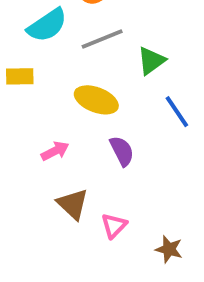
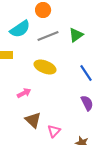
green triangle: (151, 61) -> (76, 35), moved
purple semicircle: (122, 151) -> (87, 103), moved

